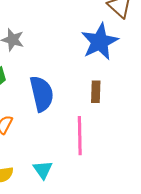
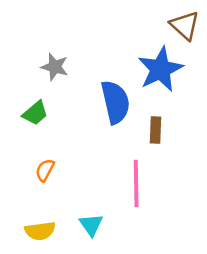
blue semicircle: (42, 94) -> (115, 102), moved

